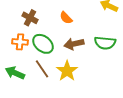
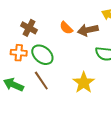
brown arrow: (74, 44) -> (88, 30), moved
yellow star: (67, 71) -> (84, 83), moved

